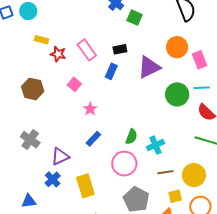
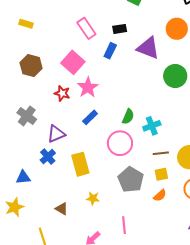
yellow rectangle: (41, 40) -> (26, 24), moved
red star: (58, 54) -> (62, 93), moved
purple triangle: (149, 67) -> (148, 48), turned 45
pink square: (74, 84) -> (73, 62), size x1.6
pink star: (90, 109) -> (88, 87), size x1.5
yellow square: (175, 196) -> (161, 174), moved

